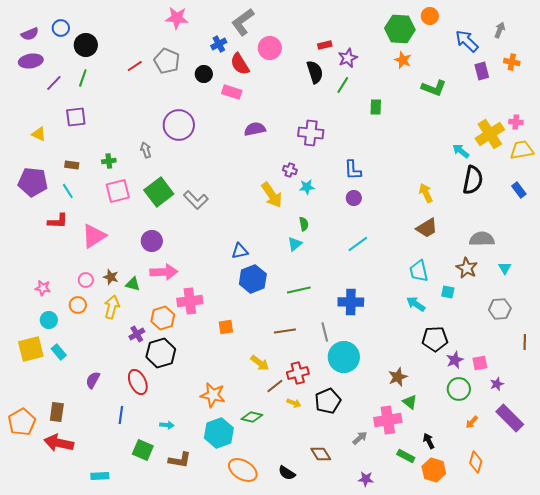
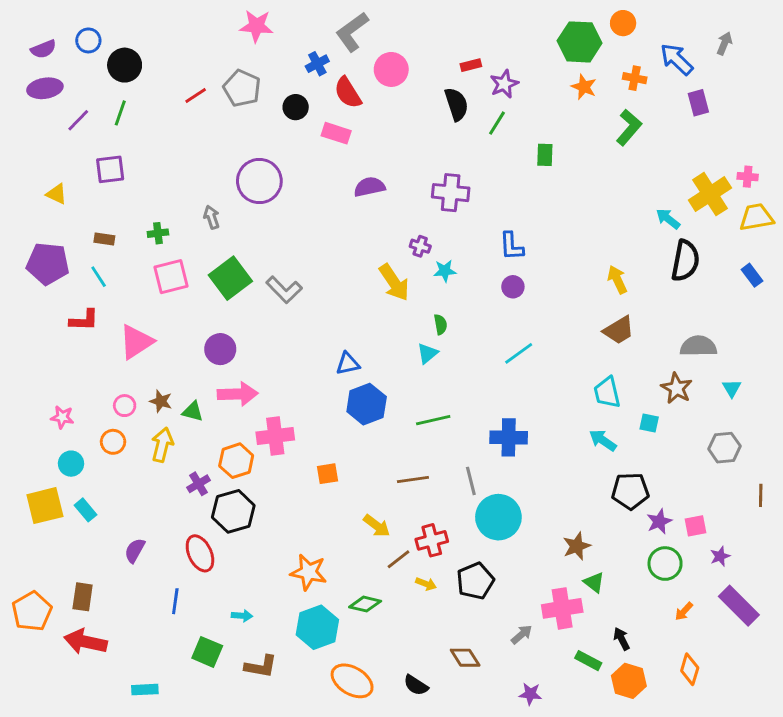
orange cross: (512, 62) -> (635, 78), moved
green L-shape: (434, 88) -> (629, 127), turned -70

